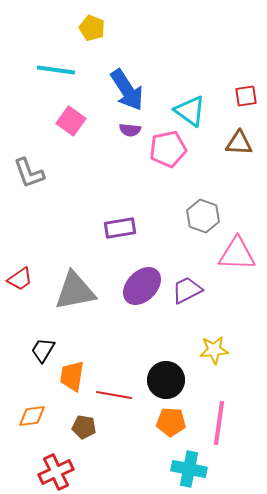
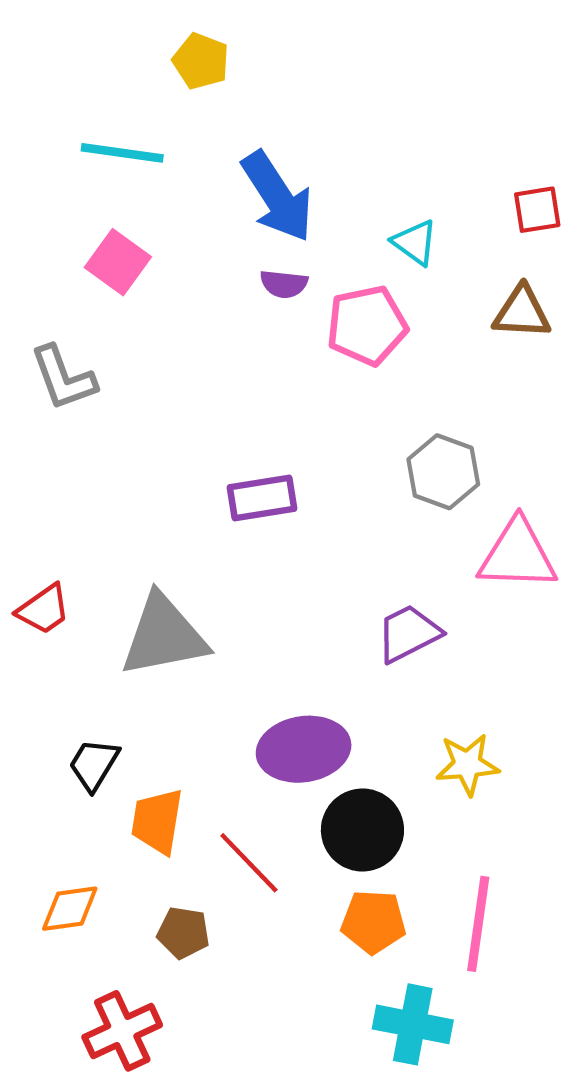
cyan triangle: (190, 111) -> (415, 242), size x0.7
pink square: (71, 121) -> (118, 262), moved
purple ellipse: (142, 286) -> (304, 749), moved, turned 36
red line: (114, 395) -> (249, 863), turned 36

